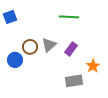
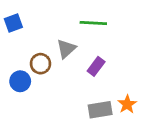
gray triangle: (49, 45) -> (66, 49), moved
orange star: (93, 66) -> (127, 104), moved

